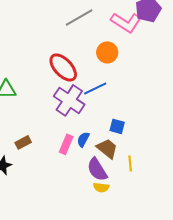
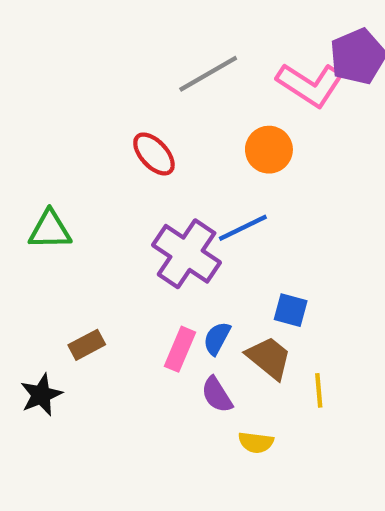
red ellipse: (63, 67) -> (154, 154), moved, size x0.7
purple semicircle: (97, 169) -> (217, 395), moved, size x0.7

